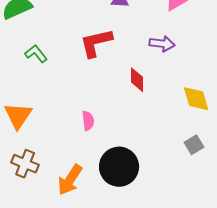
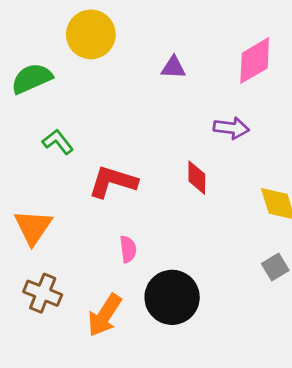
red L-shape: (96, 43) -> (113, 182), moved, turned 30
pink semicircle: (88, 121) -> (128, 249), moved

